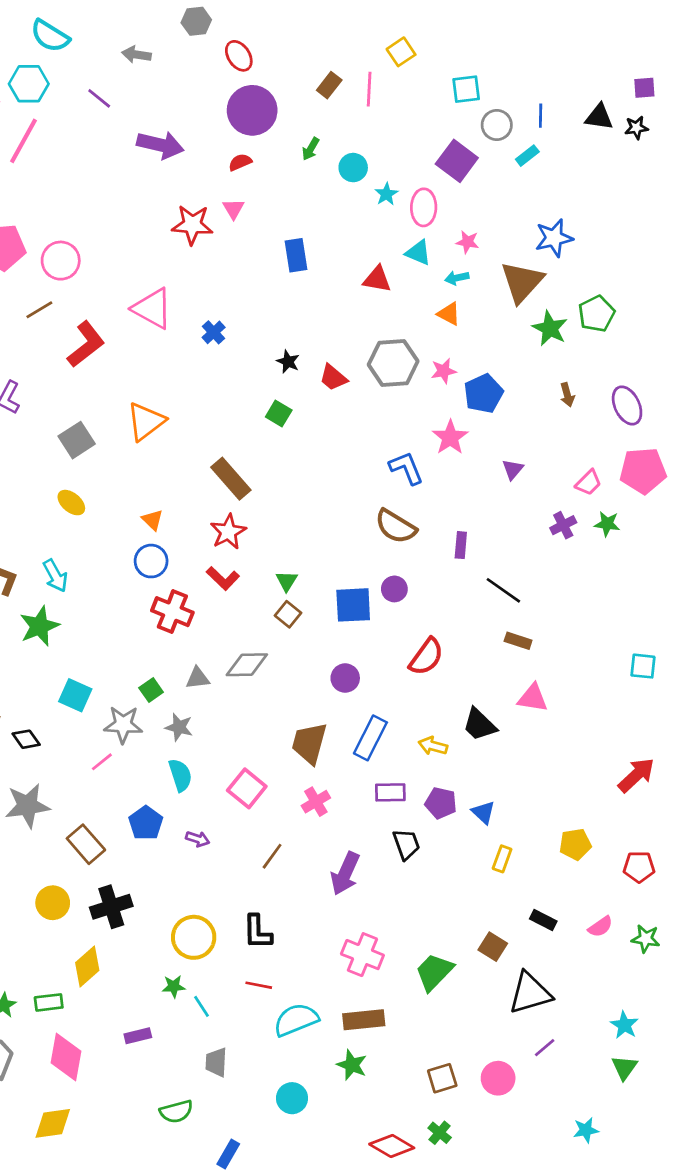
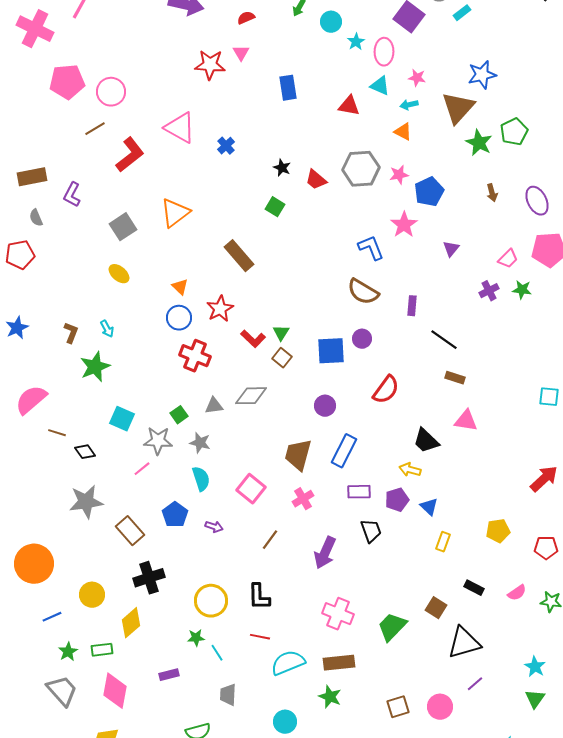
red star: (228, 532) -> (220, 309), moved
cyan arrow: (55, 576) -> (107, 329), size x0.7
red L-shape: (223, 578) -> (253, 339), moved
yellow arrow: (433, 746) -> (410, 470), moved
purple pentagon: (441, 803) -> (397, 500), turned -30
yellow circle: (53, 903) -> (92, 595), moved

